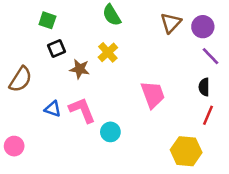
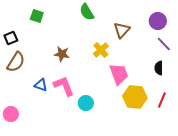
brown triangle: (171, 23) -> (122, 30), moved
black square: (56, 48) -> (11, 38), moved
yellow cross: (108, 52) -> (101, 50), moved
red line: (208, 115) -> (162, 100), moved
yellow hexagon: (186, 151) -> (135, 97), moved

